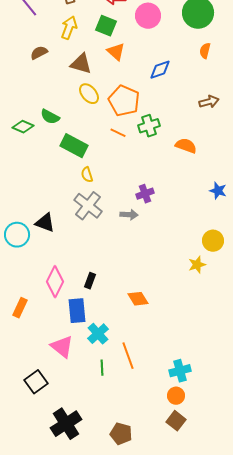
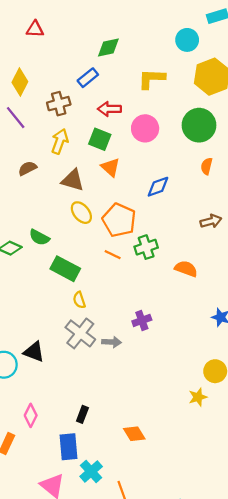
gray arrow: (129, 215) -> (112, 342), moved
pink diamond: (55, 282) -> (31, 415), moved, size x0.7

